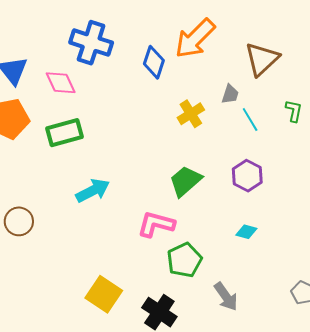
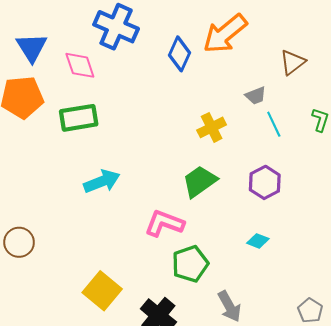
brown triangle: (262, 59) -> (293, 62), size x0.7
gray trapezoid: (230, 94) -> (256, 96), turned 45
yellow cross: (191, 114) -> (212, 127), moved
brown circle: (19, 221) -> (19, 242), moved

